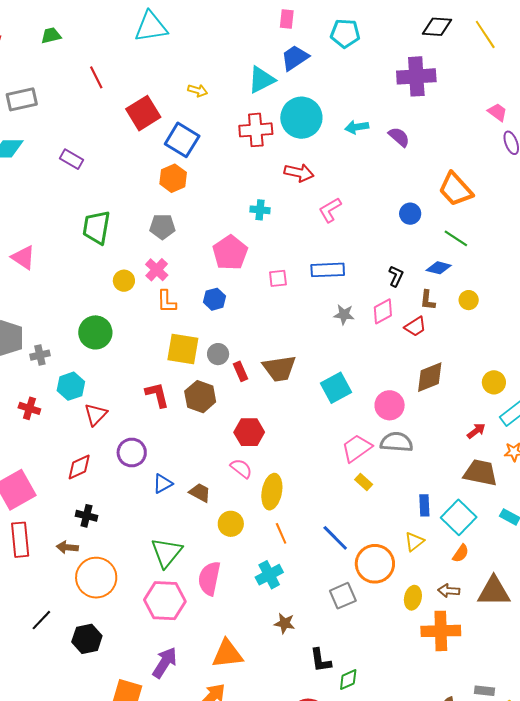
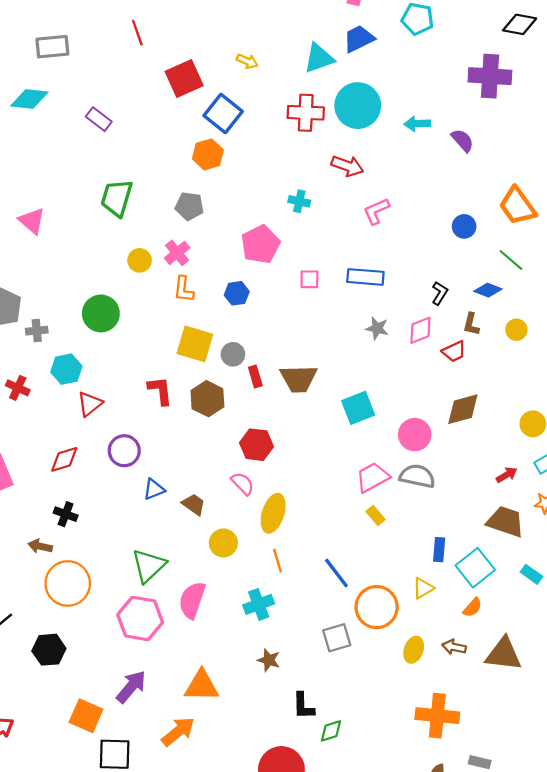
orange cross: (441, 631) -> (437, 716), moved

